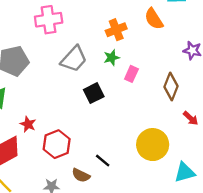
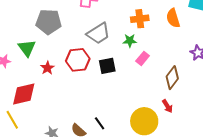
red arrow: (191, 118) -> (167, 106), moved
red star: (28, 124) -> (47, 68), moved
red hexagon: (57, 144) -> (78, 60), moved

